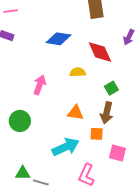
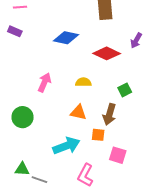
red diamond: (100, 52) -> (107, 53), turned -44
yellow semicircle: (78, 72) -> (83, 82), moved
green square: (111, 88) -> (125, 90), moved

